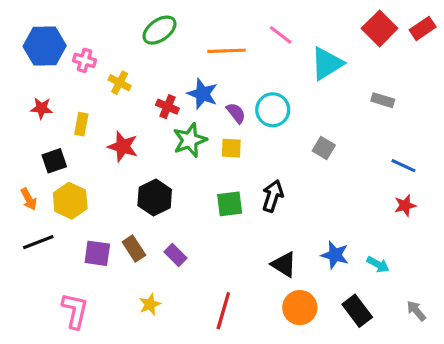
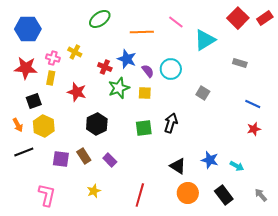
pink cross: (85, 60) -> (53, 58), moved
red star: (41, 108) -> (26, 68), size x1.6

